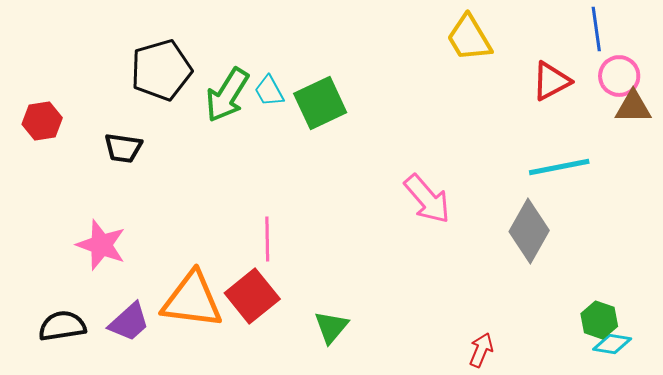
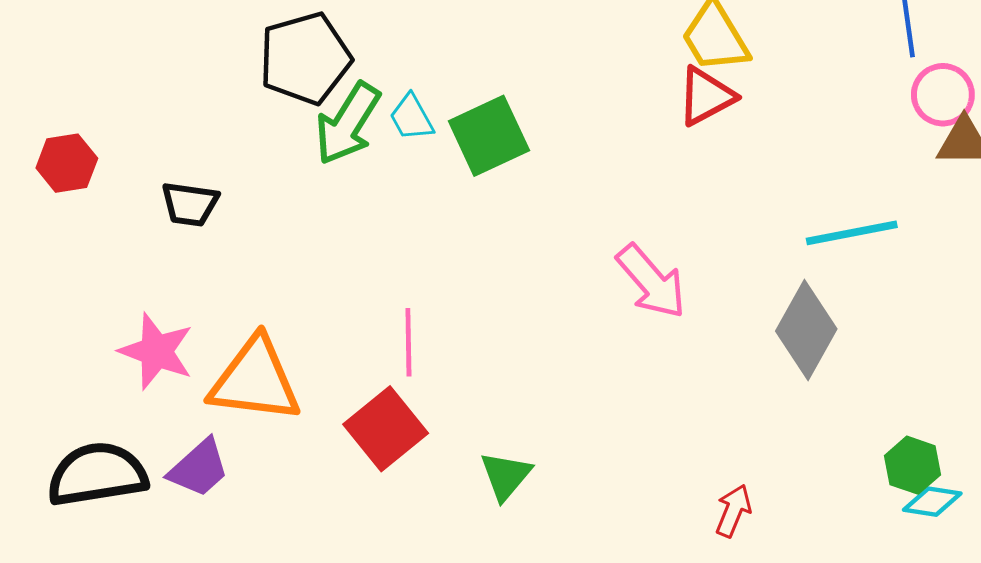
black pentagon: (161, 70) -> (305, 58), moved
red triangle: (551, 81) -> (706, 96), moved
orange triangle: (192, 300) -> (255, 380), moved
black semicircle: (62, 326) -> (97, 474), size x1.4

